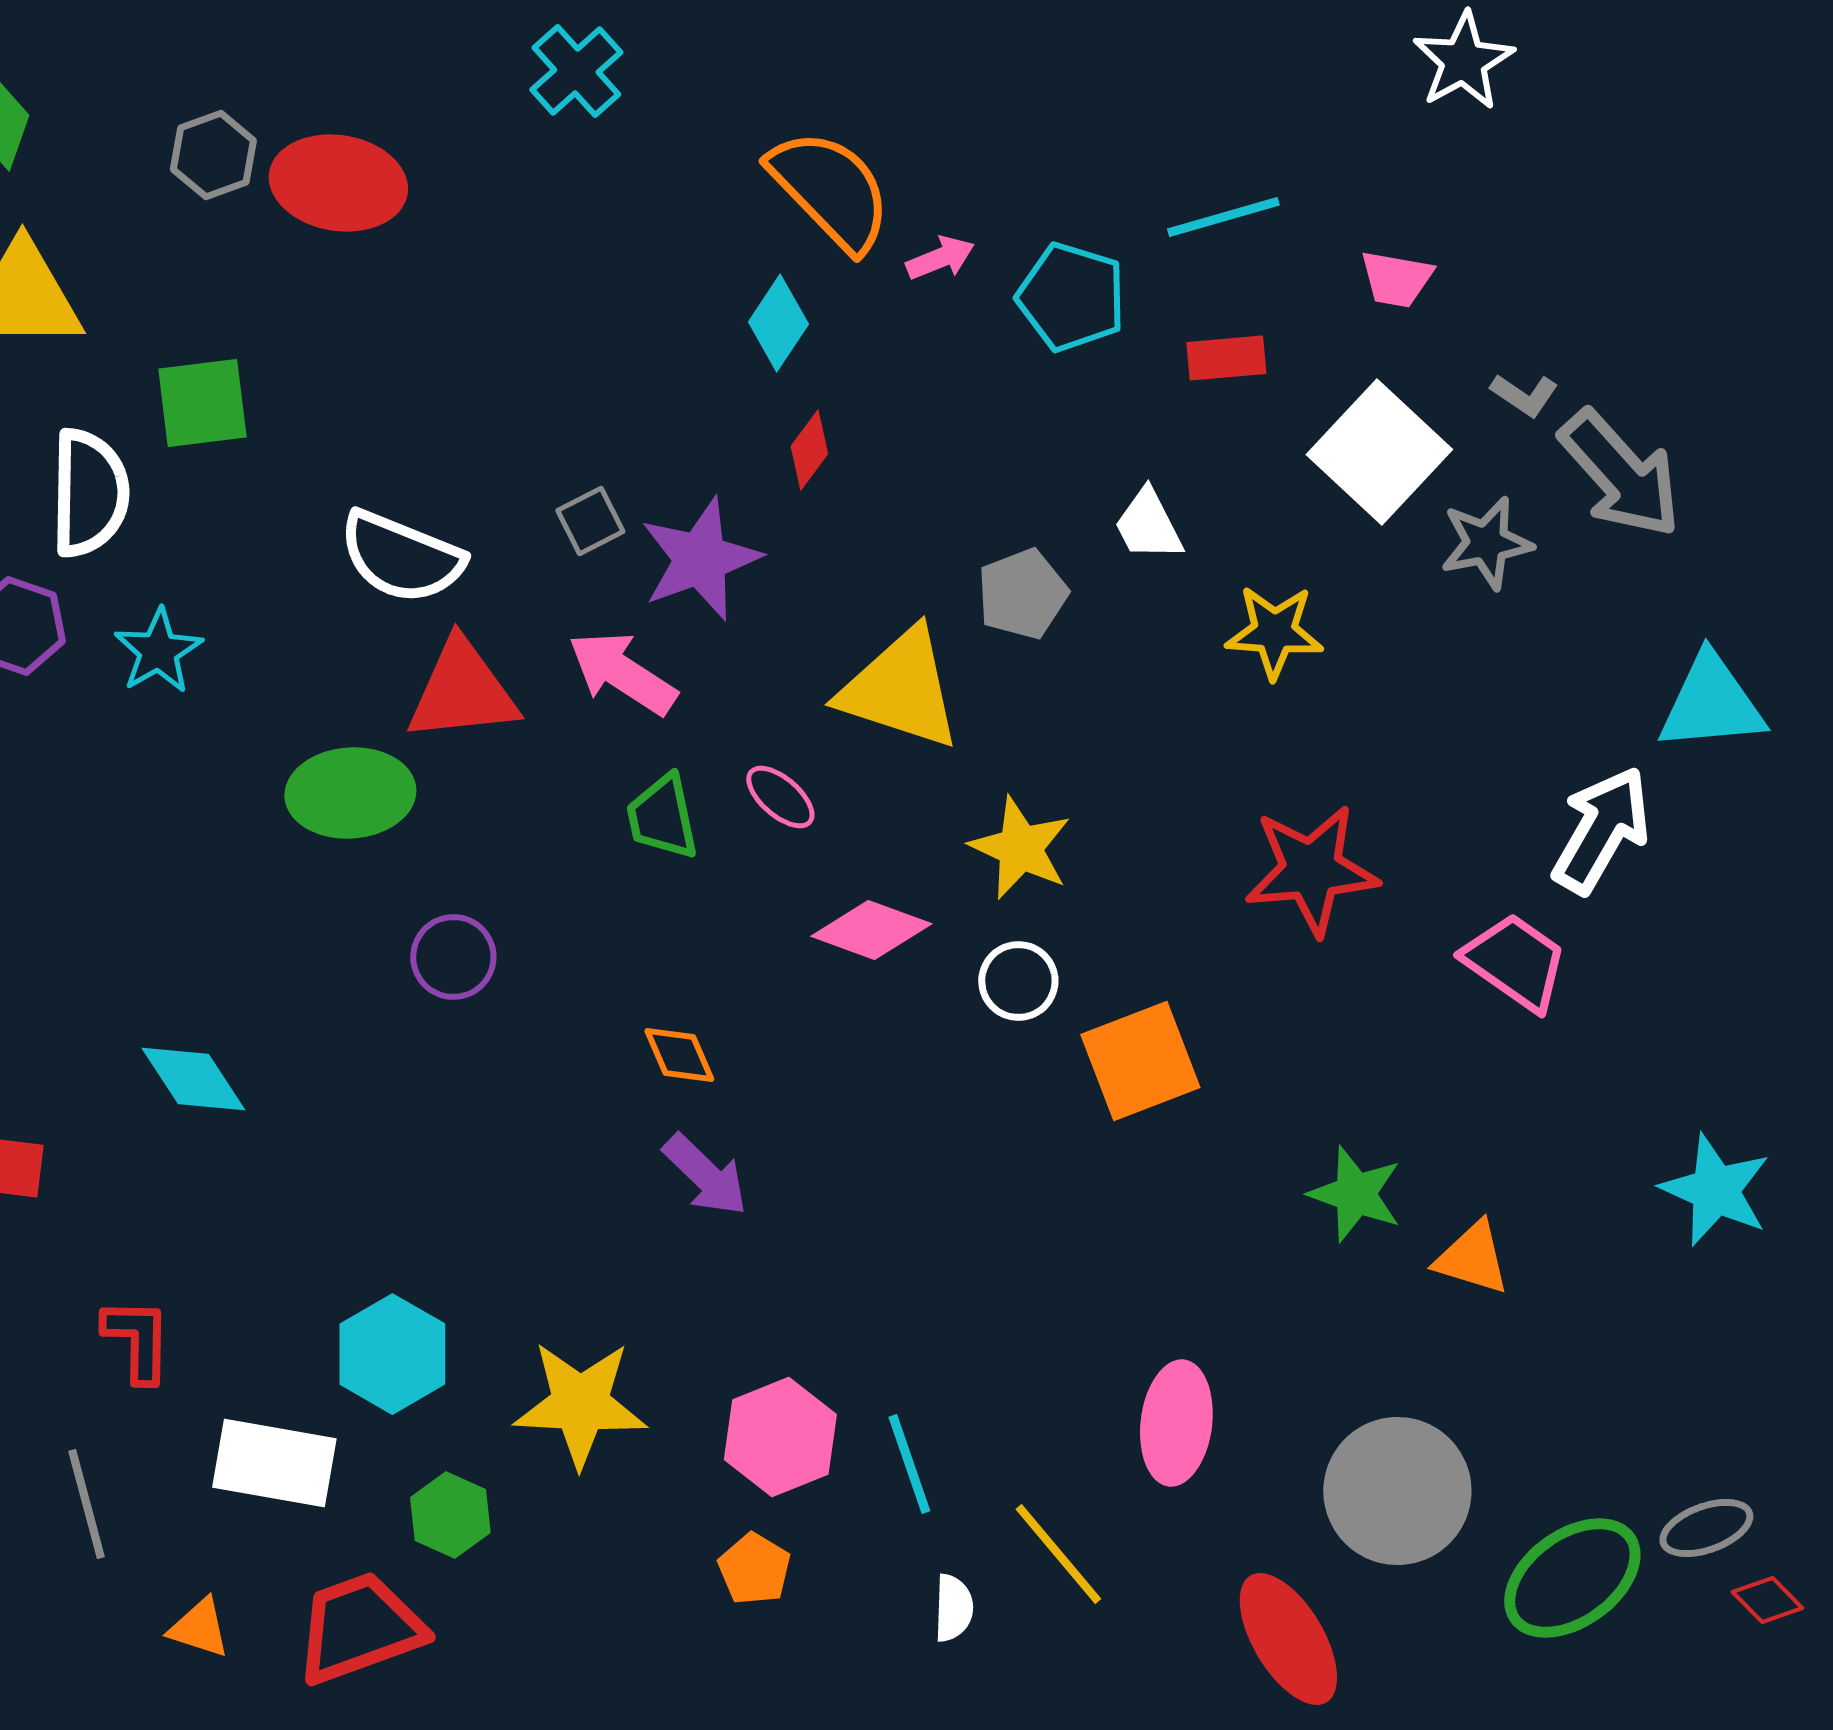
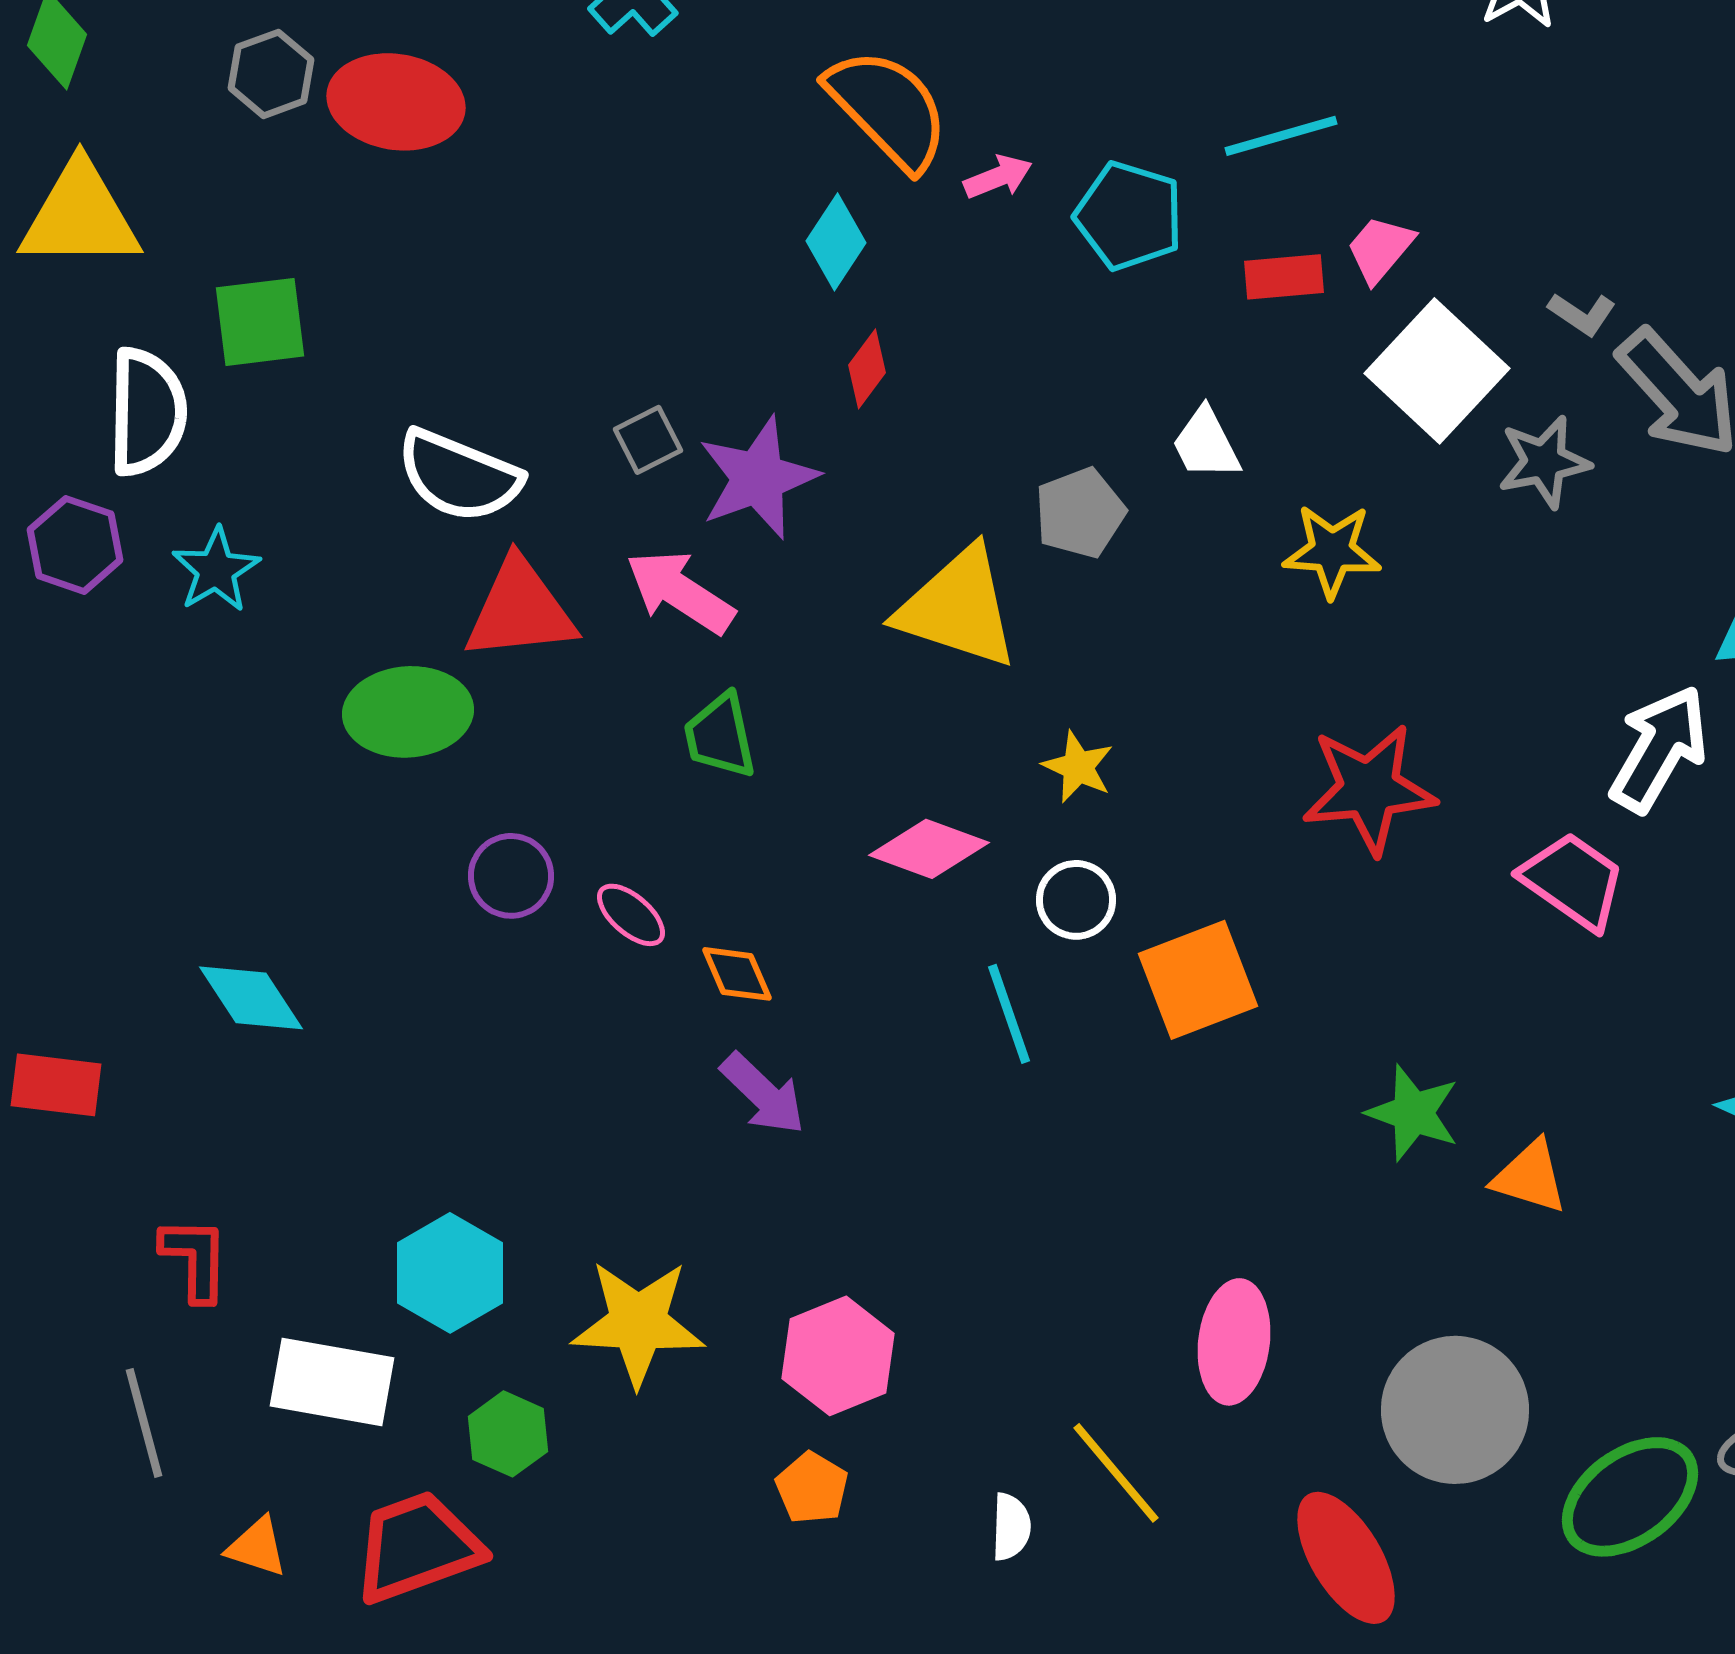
pink trapezoid: (1396, 279) -> (1380, 249), moved, turned 120
pink ellipse: (780, 797) -> (631, 915), moved
yellow star: (1020, 848) -> (1078, 767), size x0.7
cyan line: (909, 1464) -> (1009, 1014), moved

